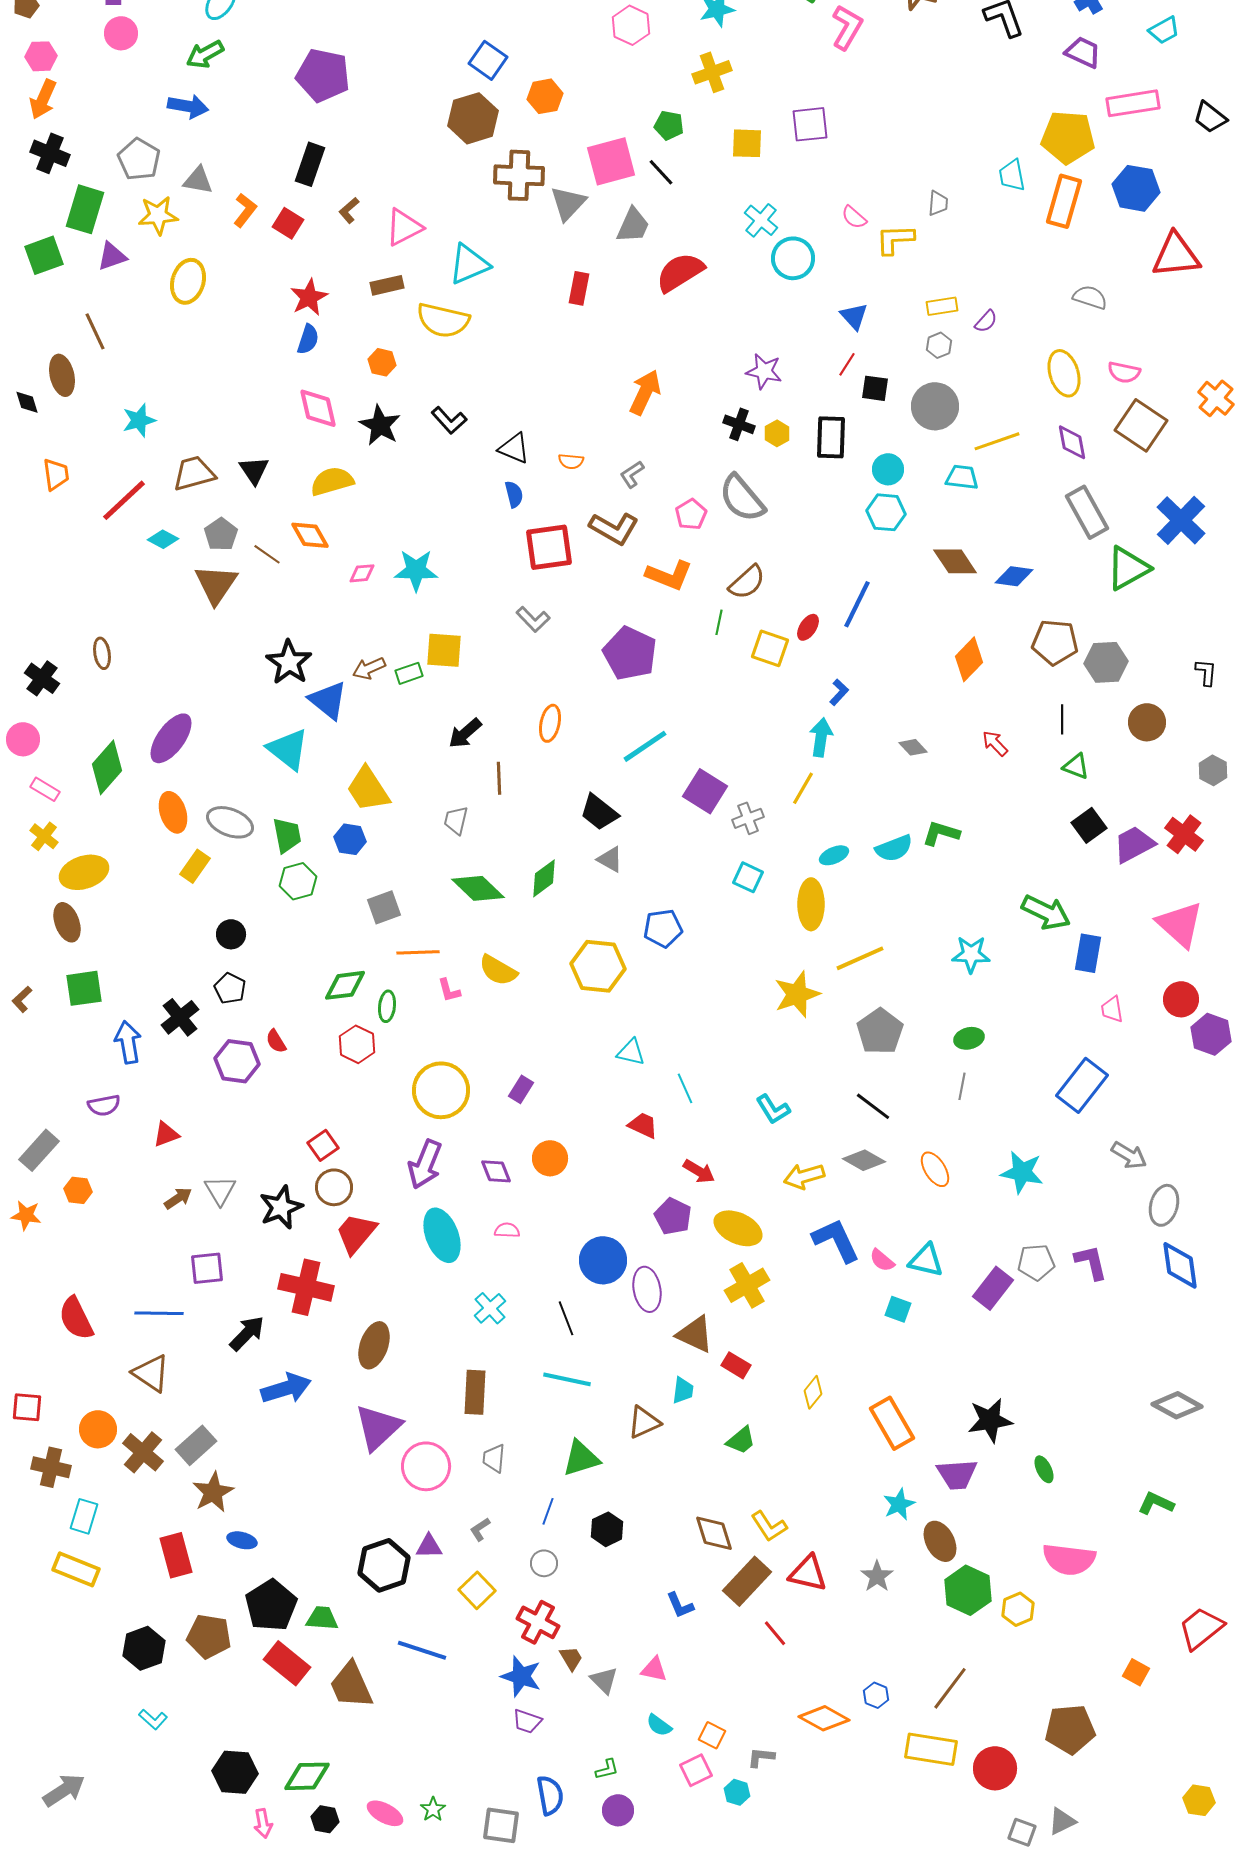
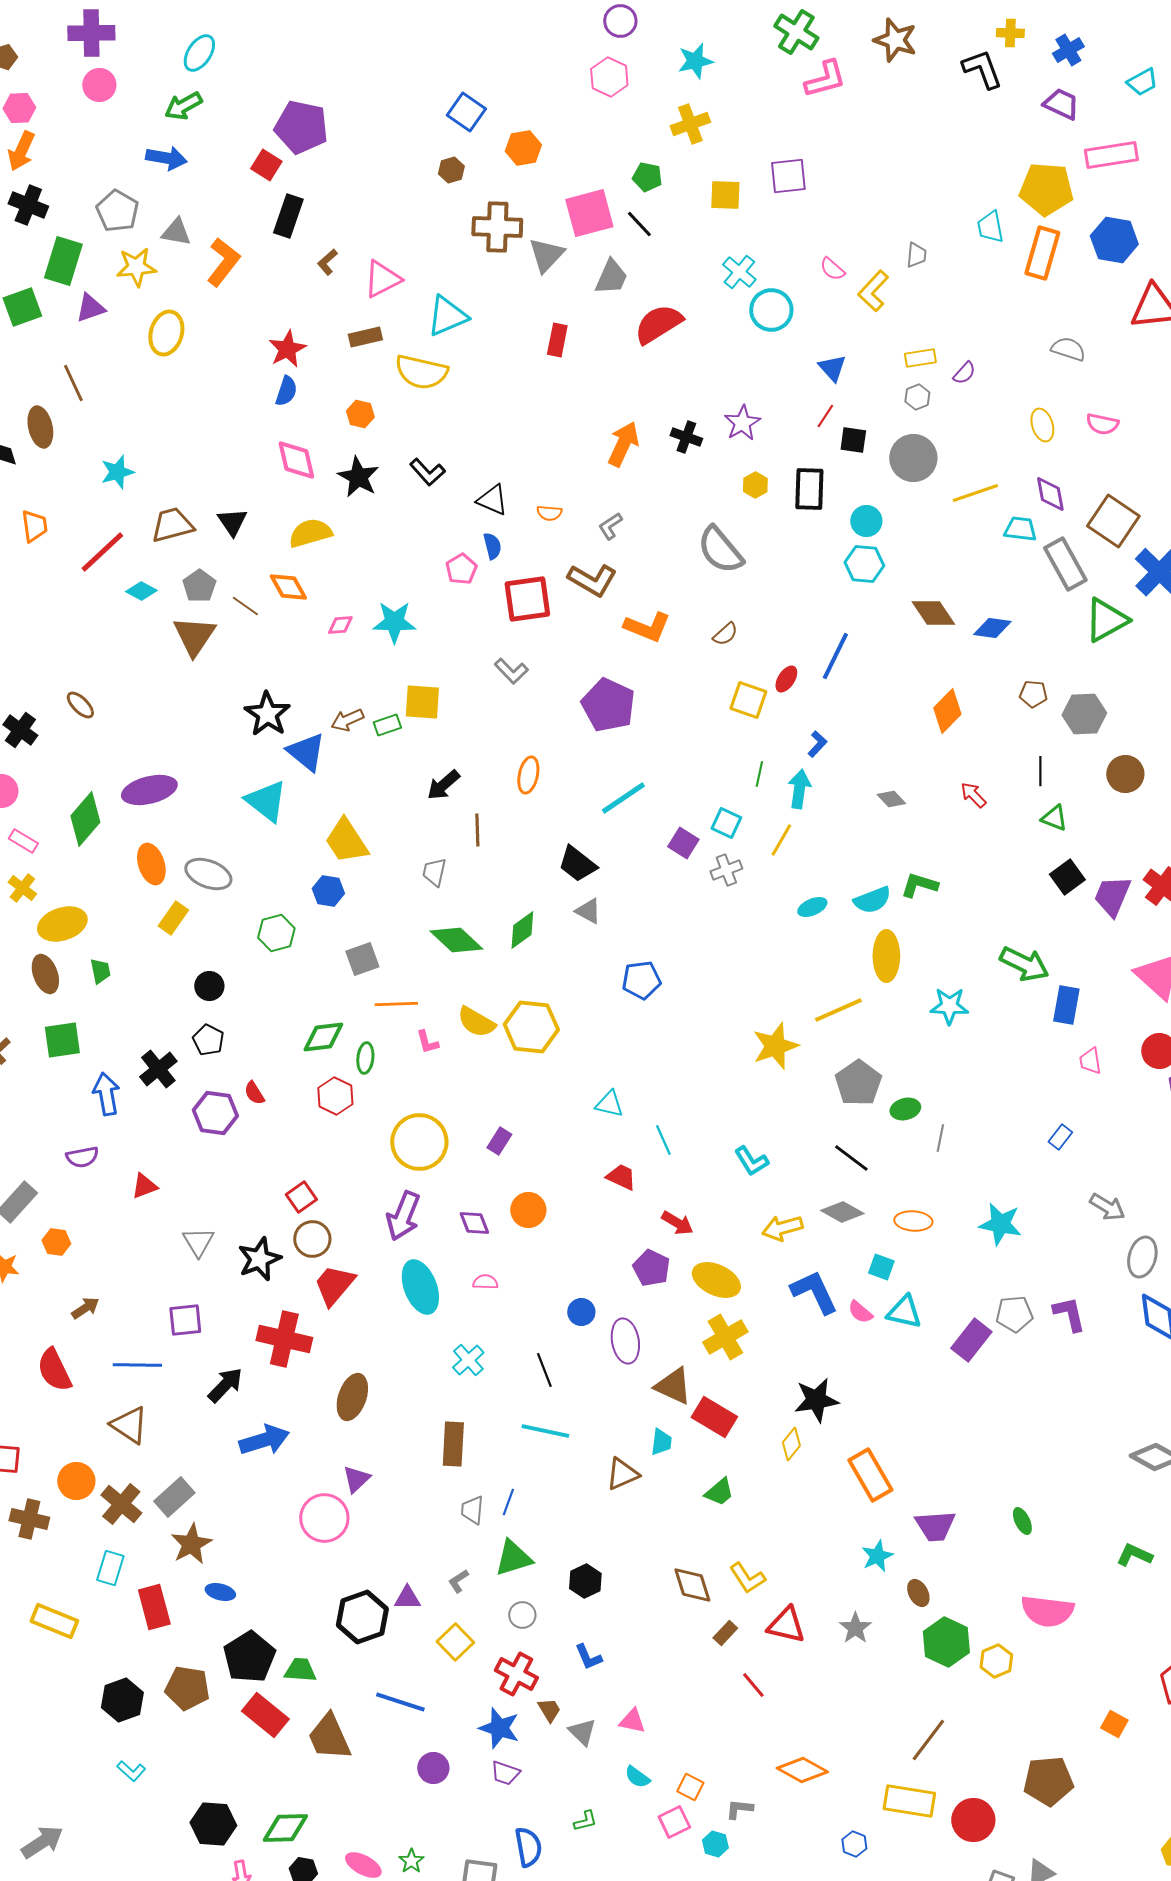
pink L-shape: (847, 27) -> (825, 79), turned 45
brown hexagon: (473, 118) -> (451, 170), size x0.5
orange L-shape: (245, 210) -> (223, 262), size x1.4
red square: (288, 223) -> (266, 165), moved
yellow L-shape: (895, 239) -> (873, 291), turned -45
purple star: (764, 371) -> (742, 423), turned 30
yellow ellipse: (1064, 373) -> (1042, 425), size x0.7
black cross: (739, 424) -> (686, 437), moved
brown square: (1141, 425) -> (1113, 521), moved
cyan trapezoid: (962, 477) -> (1020, 529), moved
pink pentagon: (691, 514) -> (461, 569), moved
brown semicircle: (747, 582) -> (725, 634), size x0.7
green line: (719, 622) -> (759, 774), moved
brown pentagon: (1055, 642) -> (1033, 694), size x0.6
brown ellipse: (102, 653) -> (80, 705), turned -36
purple ellipse: (171, 738) -> (149, 790), turned 40
purple square: (705, 791) -> (683, 843), size x0.7
green trapezoid: (287, 835) -> (100, 971), moved, size x0.7
purple trapezoid: (1134, 844) -> (1112, 896), turned -39
cyan square: (748, 877) -> (726, 823), moved
yellow ellipse: (811, 904) -> (886, 956), moved
yellow hexagon: (598, 966) -> (531, 1027), moved
green ellipse: (969, 1038) -> (905, 1109), moved
blue rectangle: (1082, 1085) -> (1060, 1137), size x0.5
orange ellipse: (935, 1169) -> (913, 1221), turned -54
brown arrow: (178, 1198) -> (85, 1308), moved
blue circle: (603, 1260) -> (581, 1312), size x0.6
cyan square: (898, 1309) -> (881, 1267), moved
red rectangle: (736, 1365) -> (714, 1417), size x1.5
black star: (990, 1420) -> (816, 1400), moved
purple triangle: (378, 1427) -> (356, 1479), size x0.6
green triangle: (581, 1458) -> (513, 1558), moved
pink circle: (426, 1466) -> (324, 1518), moved
blue line: (548, 1511) -> (508, 1502), moved
cyan rectangle: (84, 1516) -> (110, 1568), moved
brown ellipse: (940, 1541) -> (918, 1593), size x0.7
brown rectangle: (747, 1581) -> (725, 1633), size x0.5
blue L-shape: (680, 1605) -> (588, 1657), moved
blue hexagon: (876, 1695) -> (854, 1844), moved
purple circle: (618, 1810) -> (433, 1768), moved

